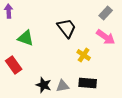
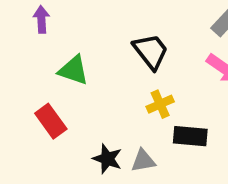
yellow cross: (84, 55) -> (160, 104), moved, turned 32
black rectangle: (88, 83) -> (190, 136), moved

